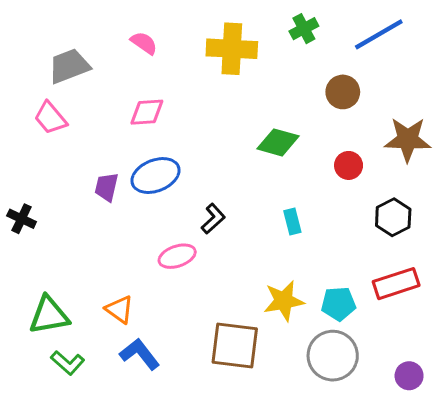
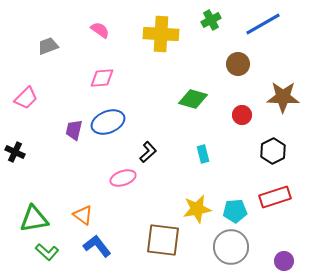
gray trapezoid: (69, 66) -> (48, 46), size x0.7
pink trapezoid: (50, 118) -> (26, 98), moved, turned -95

